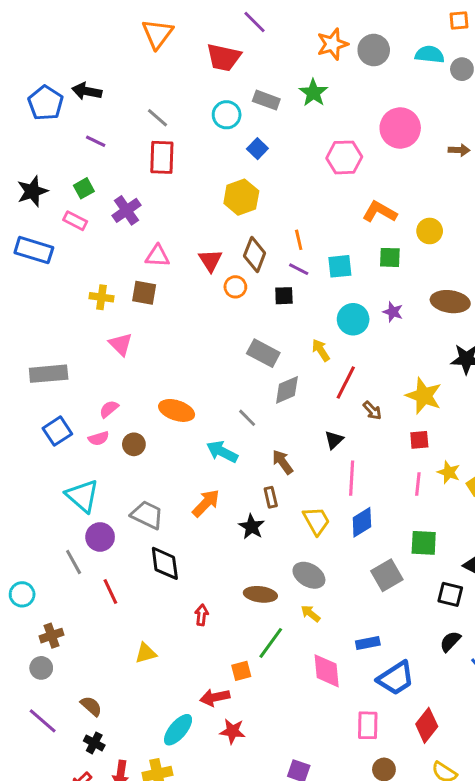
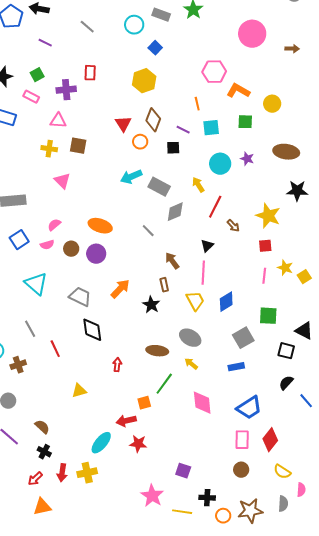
red rectangle: (162, 157) -> (90, 73), moved, size x0.7
pink hexagon: (344, 157) -> (214, 72), moved
purple cross: (127, 210) -> (66, 90), turned 30
orange line: (299, 240) -> (197, 104), moved
pink triangle: (157, 256) -> (58, 121), moved
cyan arrow: (222, 452) -> (131, 177), moved, turned -50
pink line: (352, 478) -> (203, 273), moved
purple circle: (100, 537) -> (96, 254), moved
brown cross: (51, 636) -> (18, 365), moved
blue rectangle: (368, 643) -> (236, 367), moved
pink rectangle: (368, 725) -> (242, 440), moved

